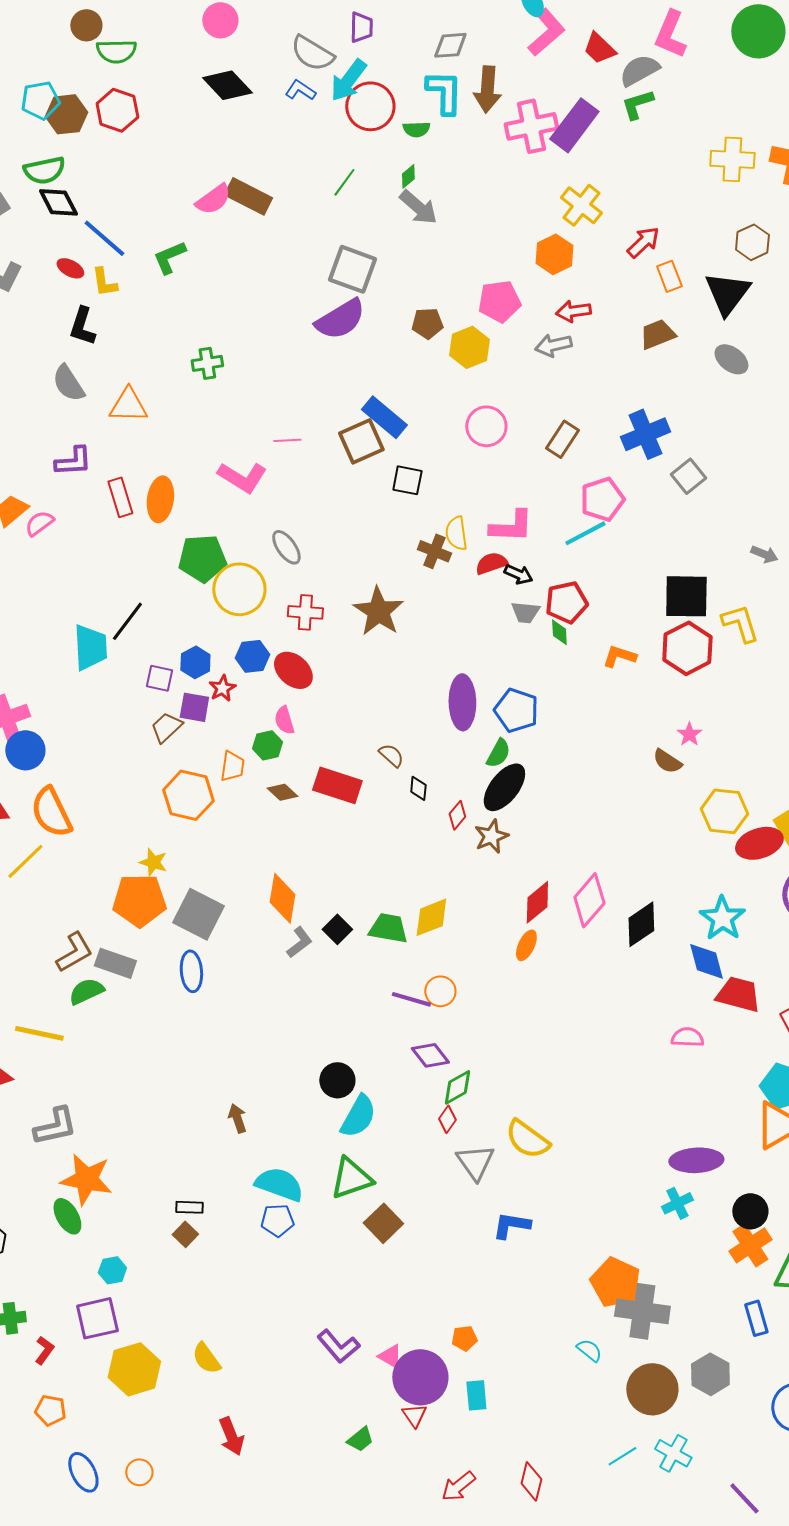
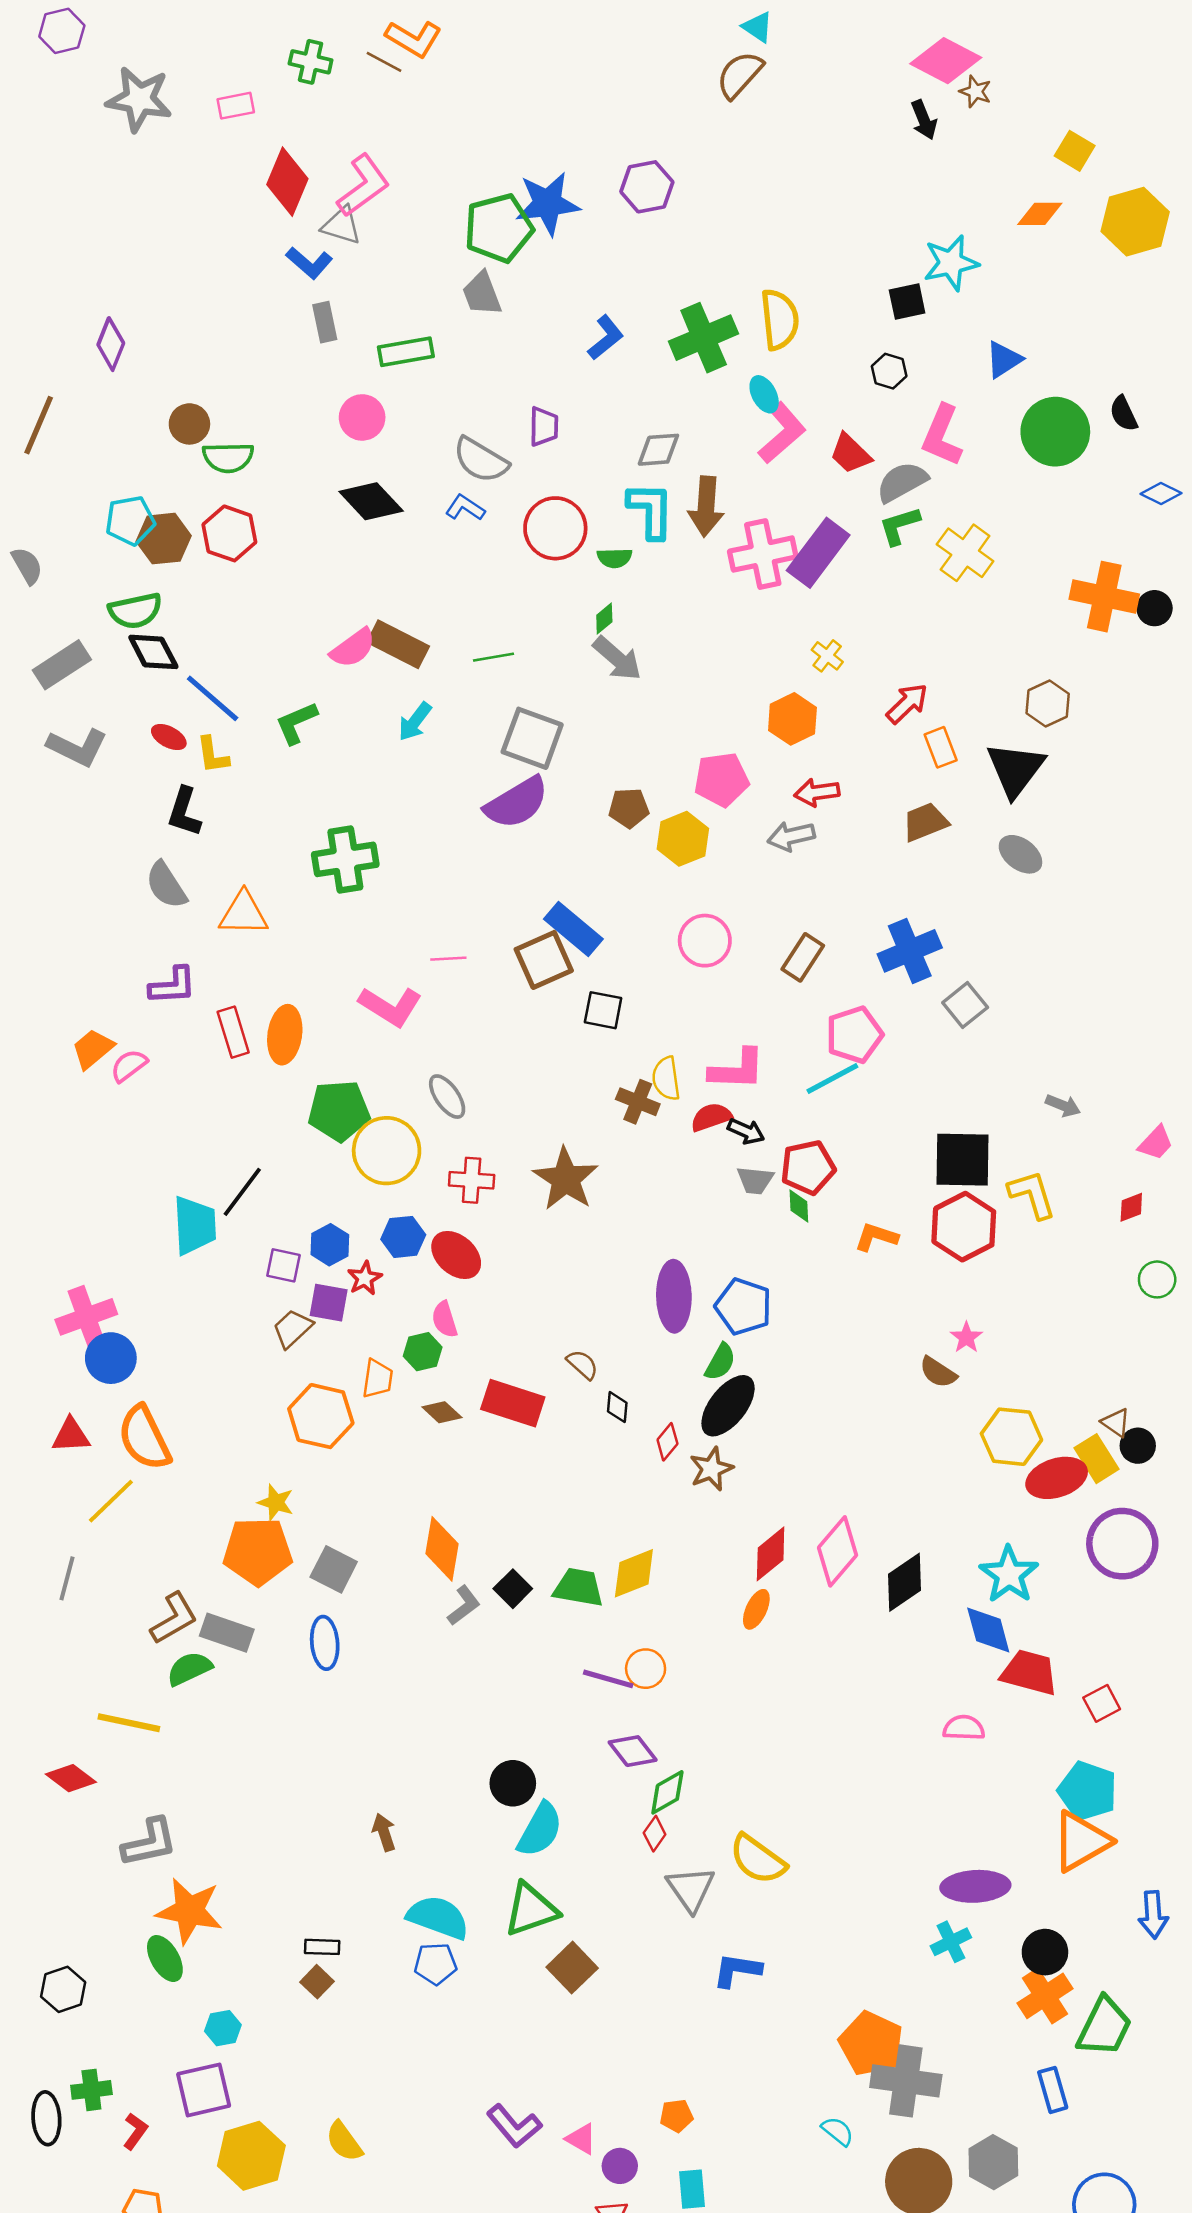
cyan arrow: (348, 80) -> (415, 722), moved, size x0.7
yellow cross: (732, 159) -> (965, 553), moved, turned 33
green line: (344, 182) -> (493, 657), moved, turned 44
yellow cross: (581, 205) -> (827, 656), size x0.6
green cross: (207, 363) -> (345, 859), size x1.6
gray square: (198, 914) -> (334, 1569), size x0.7
purple circle: (420, 1377) -> (620, 2166), size x0.5

